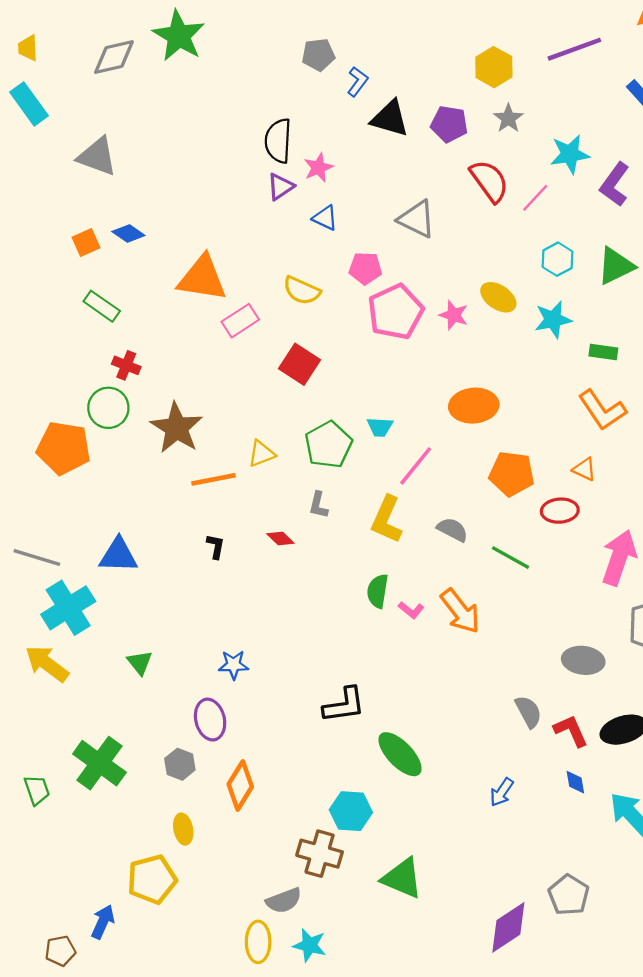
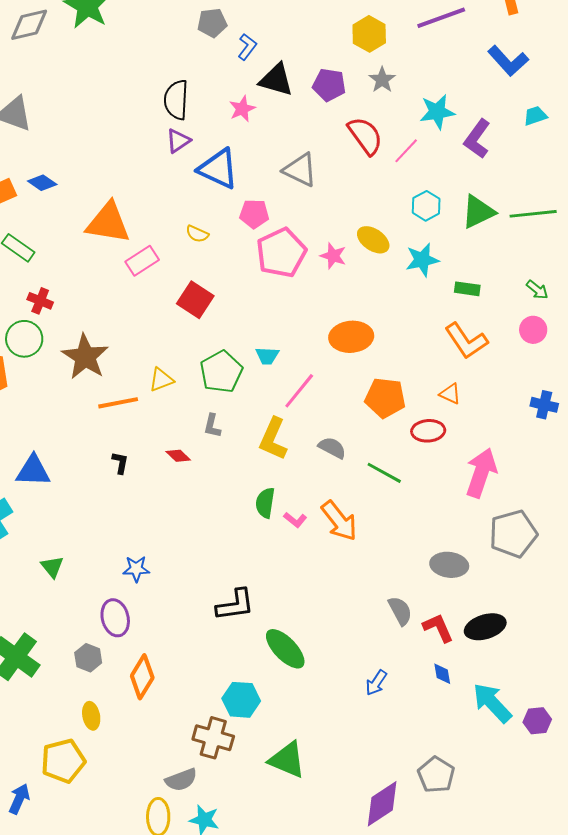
pink star: (318, 168) -> (242, 109), moved
blue triangle: (325, 218) -> (218, 169), size x1.8
yellow semicircle: (302, 291) -> (197, 234), size x0.7

